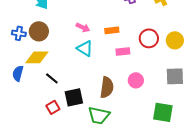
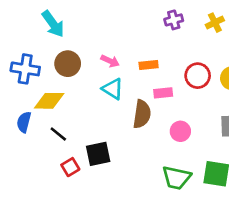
brown circle: (39, 31) -> (68, 64), moved
blue cross: (19, 33) -> (25, 69), size x1.5
black line: (52, 78) -> (58, 134), moved
brown semicircle: (107, 87) -> (142, 114), moved
green trapezoid: (99, 115) -> (176, 178), moved

